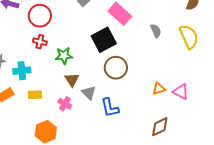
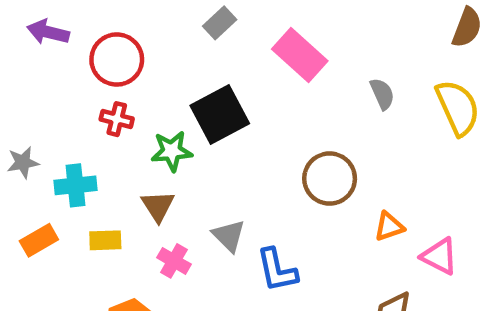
black square: (104, 40) -> (220, 114), moved
brown circle: (116, 68) -> (330, 179), moved
brown triangle: (72, 80) -> (158, 206), moved
pink triangle: (181, 92) -> (439, 256), moved

